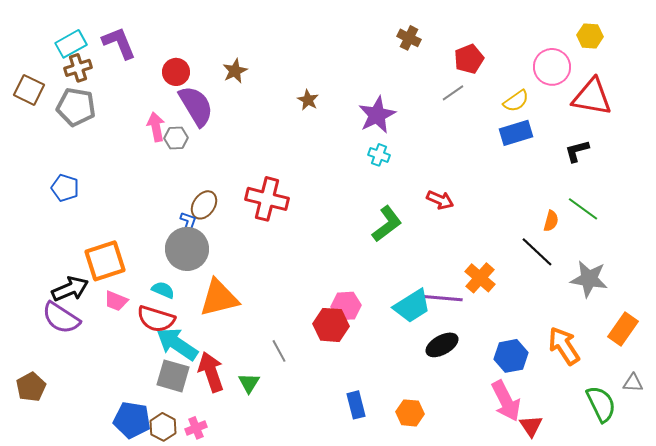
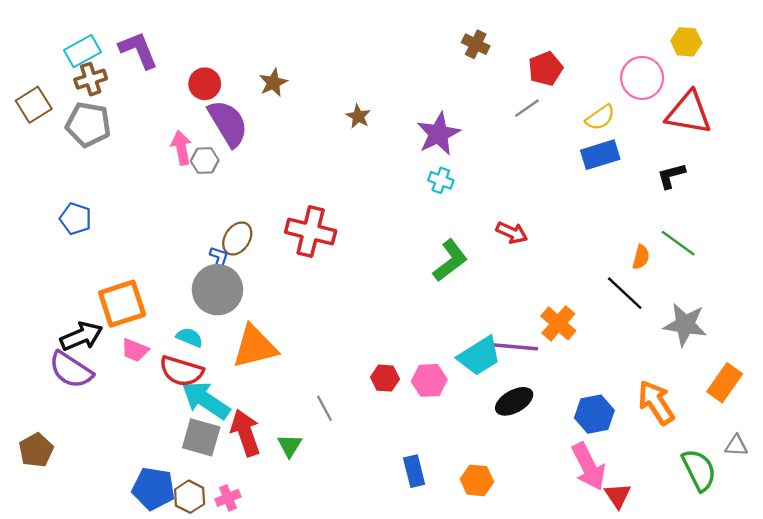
brown square: (29, 90) -> (34, 105), turned 32
pink hexagon: (346, 306) -> (429, 380), moved
red hexagon: (331, 325) -> (385, 378), size x0.7

